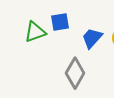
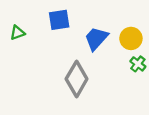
green triangle: (35, 32) -> (17, 33), moved, size x0.6

